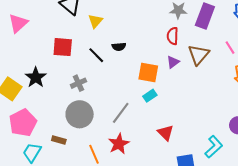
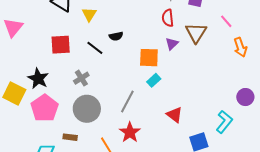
pink pentagon: (23, 123) -> (45, 108), moved

